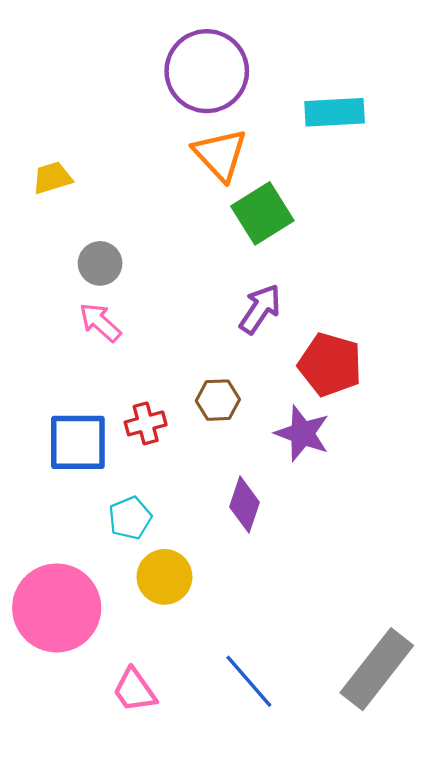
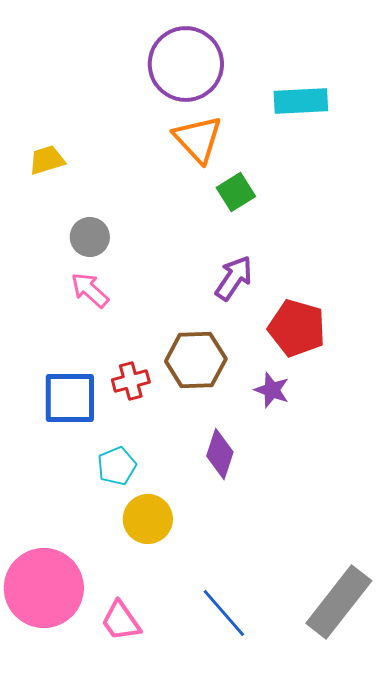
green square: (262, 213) -> (236, 192), size x0.7
brown hexagon: (218, 400) -> (196, 360), size x1.5
purple star: (302, 433) -> (272, 390), size x0.7
pink circle: (57, 608) -> (44, 588), moved

